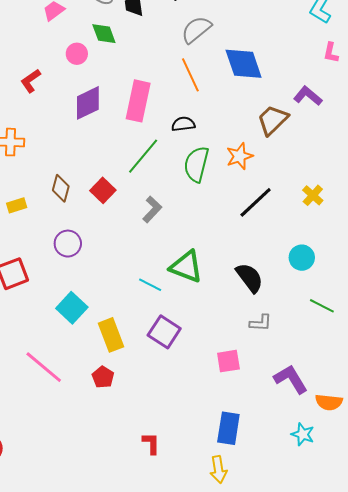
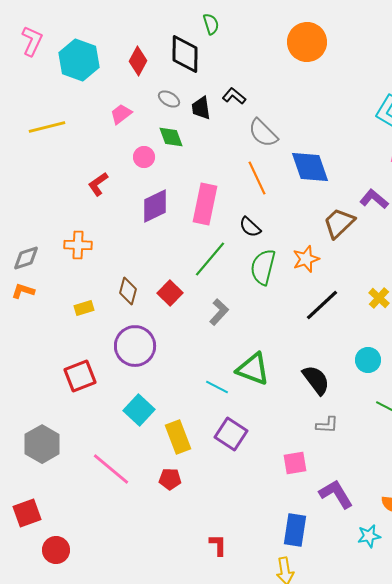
gray semicircle: (196, 30) -> (263, 133), turned -96
black semicircle: (183, 124) -> (250, 227), turned -130
purple circle: (68, 244) -> (135, 346), size x1.5
red pentagon: (103, 377) -> (170, 479), turned -30
purple L-shape: (291, 379) -> (336, 494), moved
cyan star: (303, 434) -> (369, 536), turned -30

